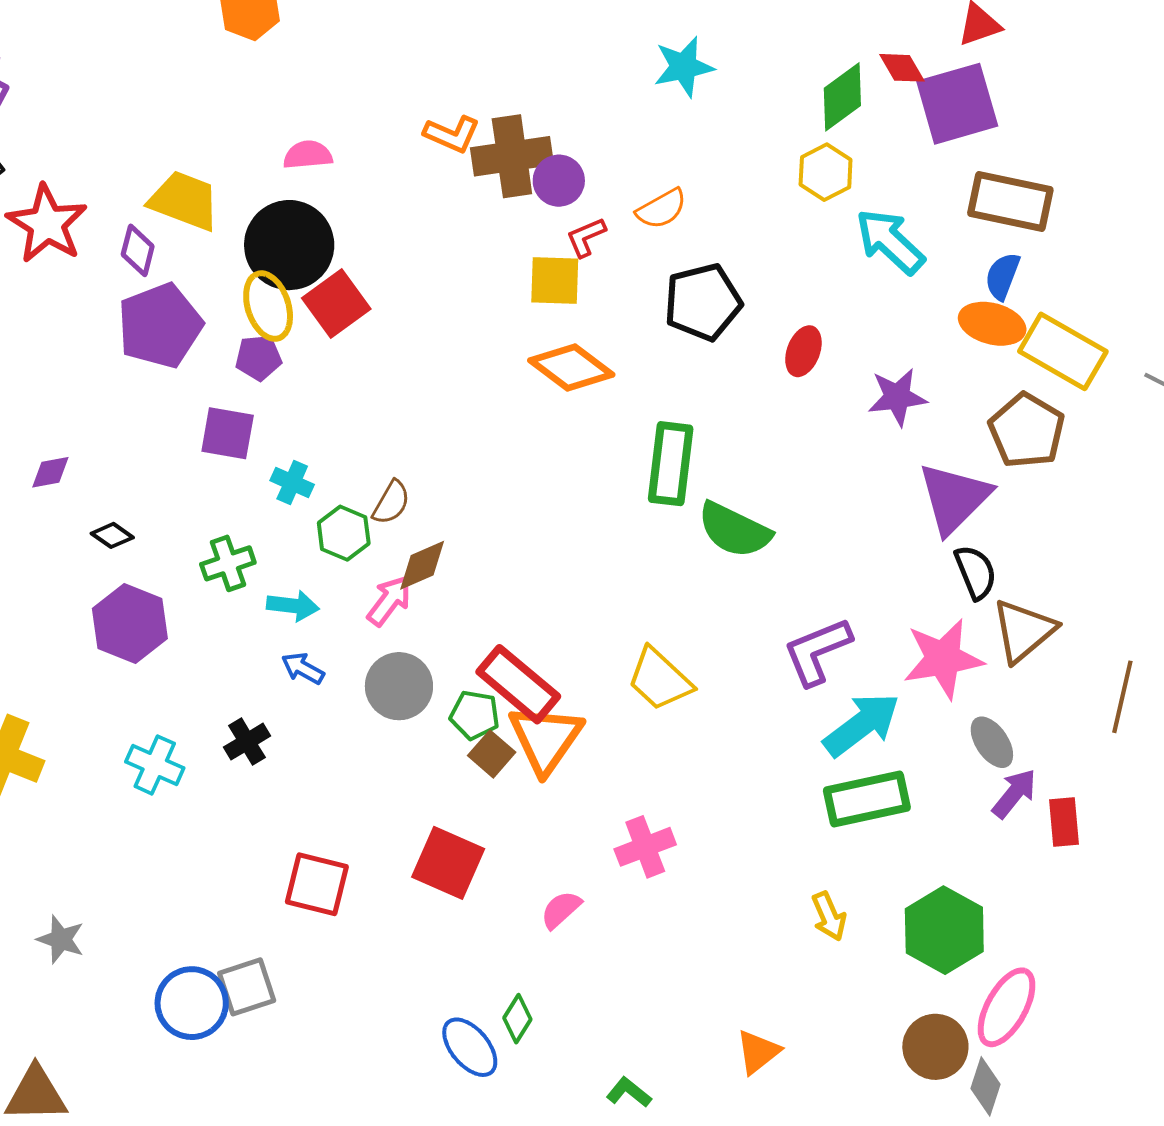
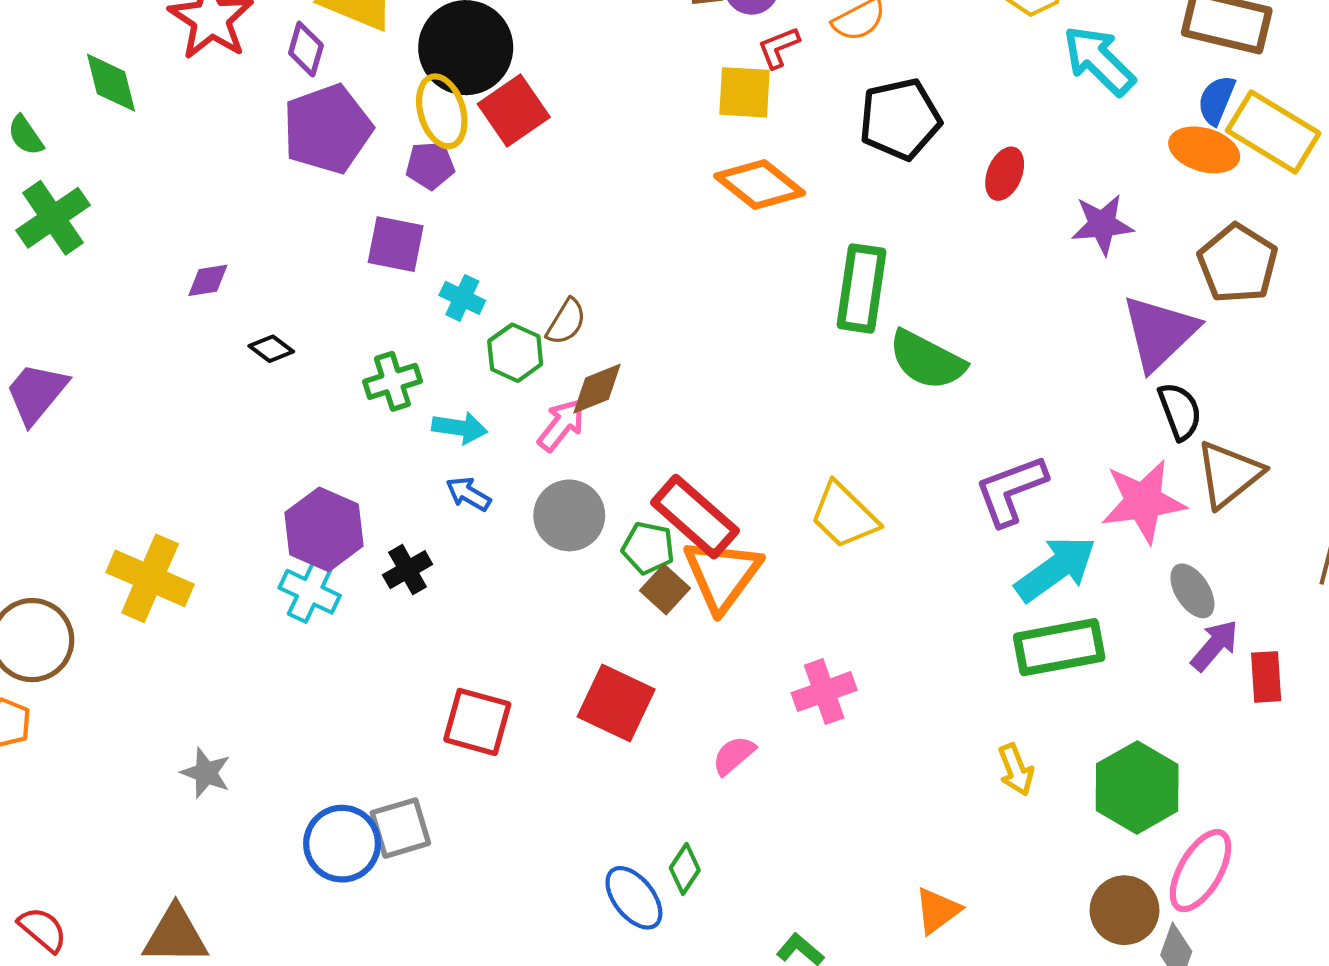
yellow rectangle: (1063, 351) -> (1273, 132), moved
purple hexagon: (130, 623) -> (324, 529), moved

